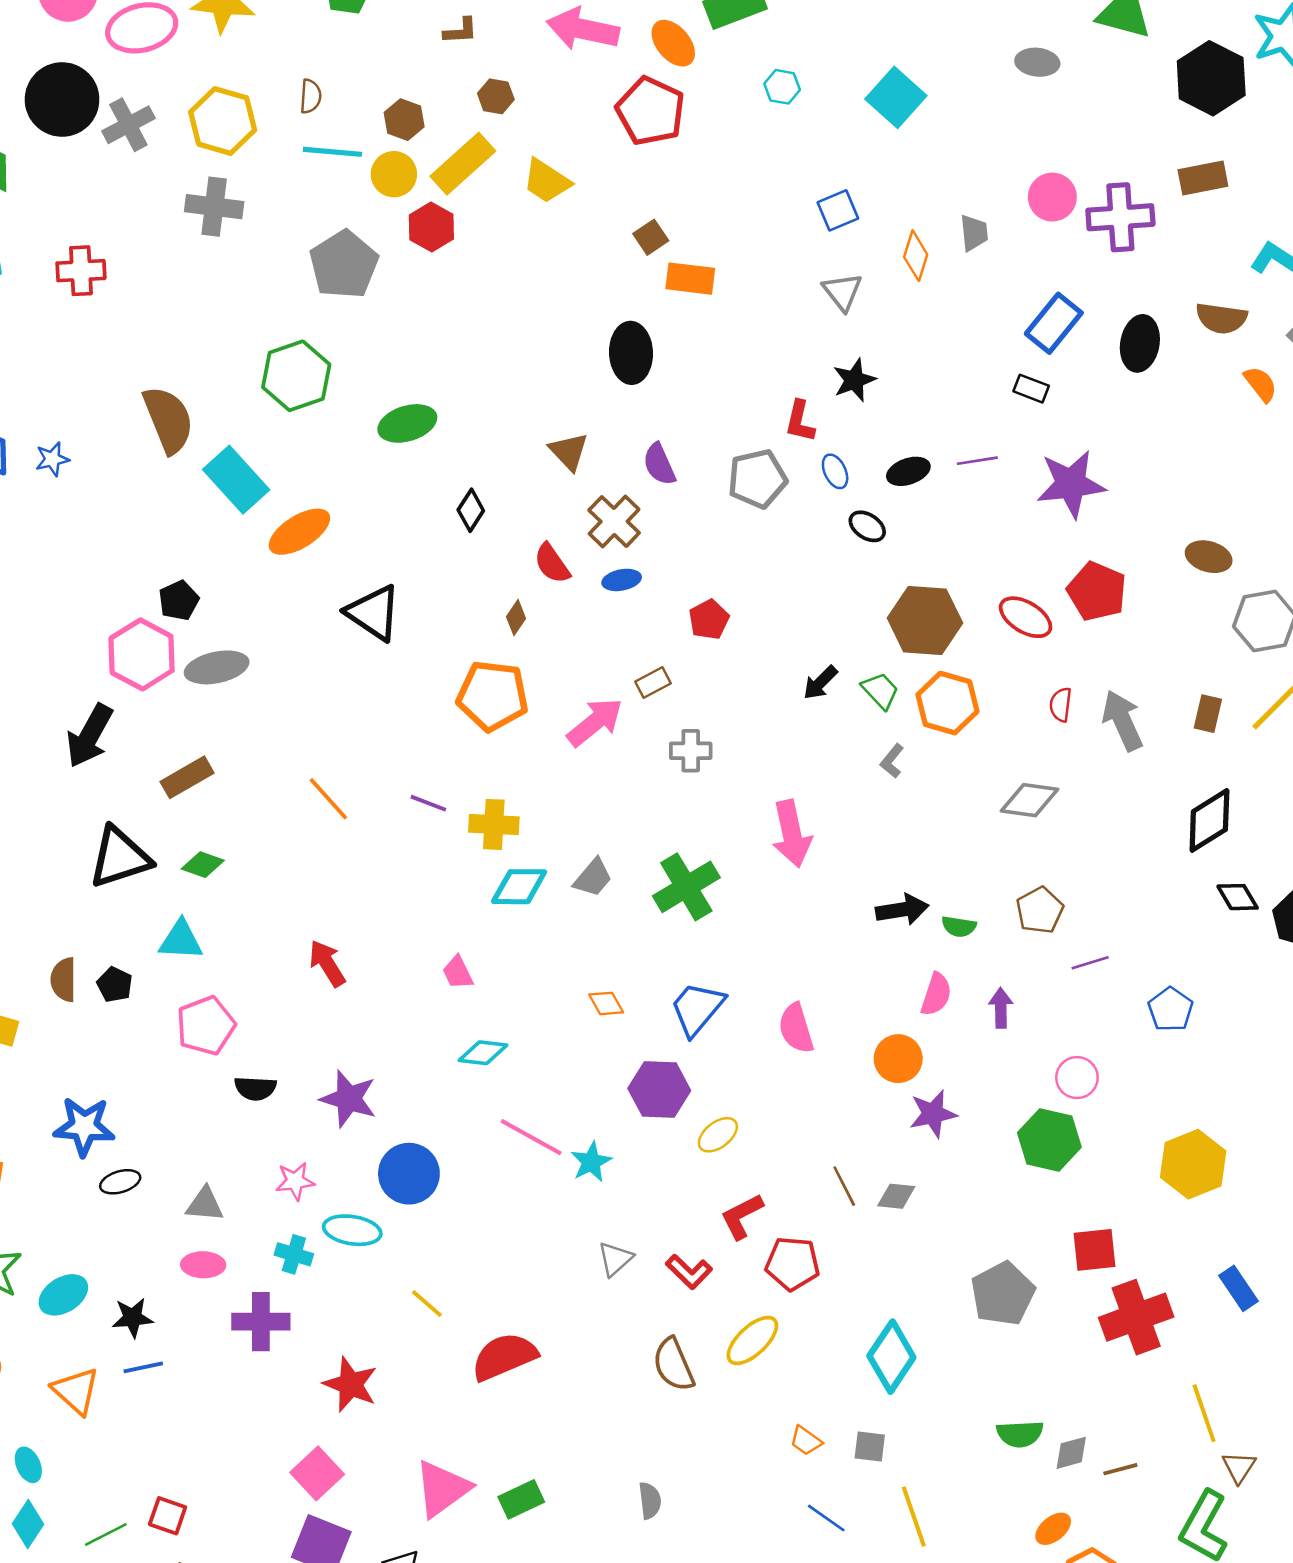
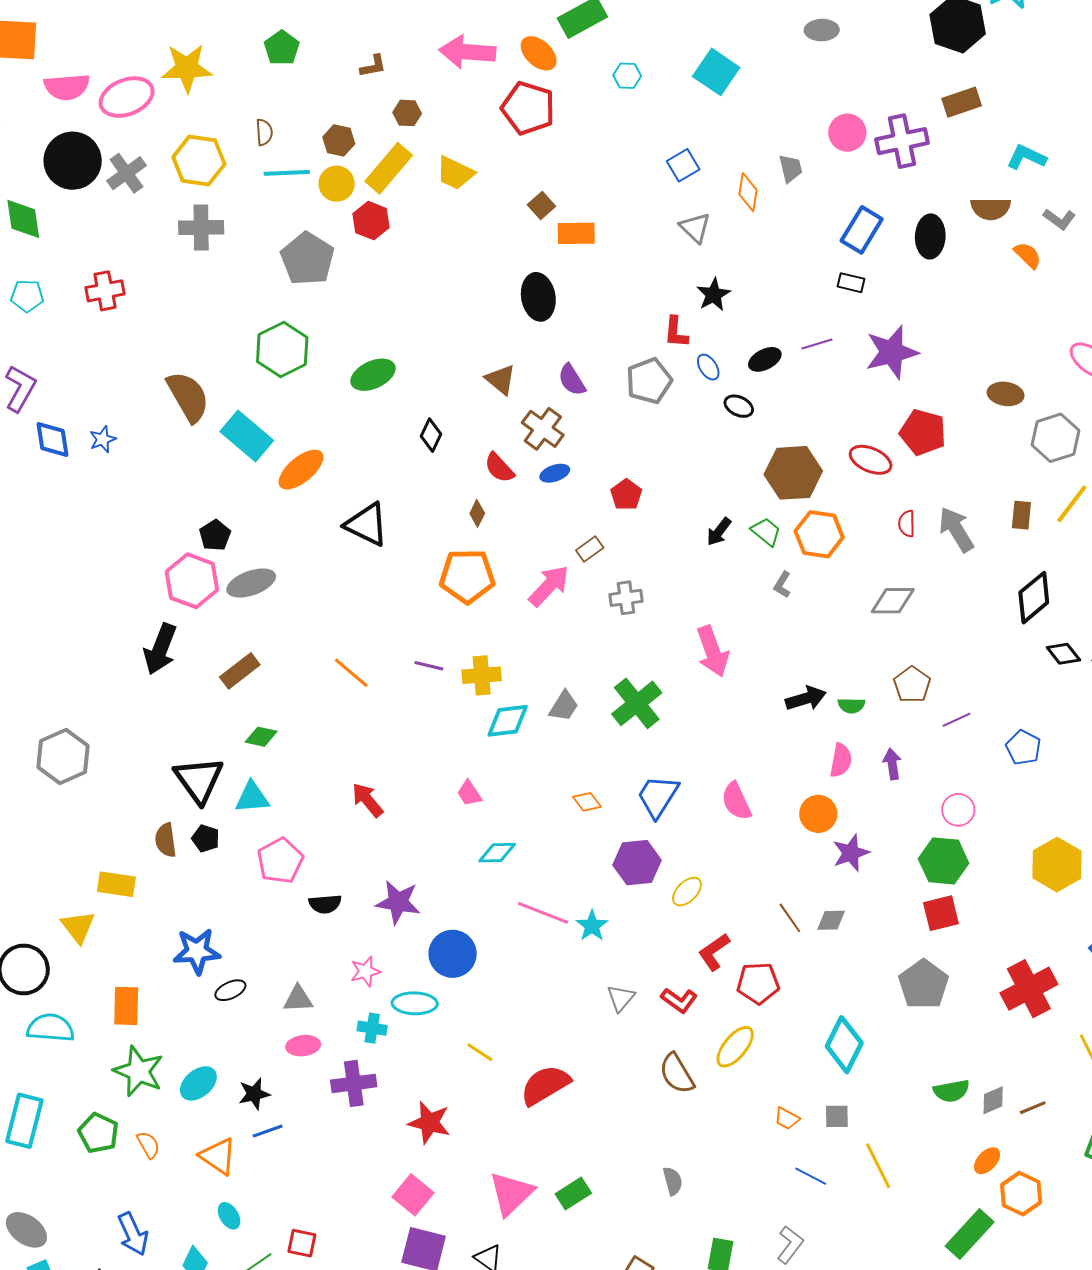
black triangle: (120, 857) -> (199, 780), moved, turned -40
red square: (1095, 1250) -> (941, 913), moved
cyan ellipse: (28, 1465) -> (229, 1216), moved

